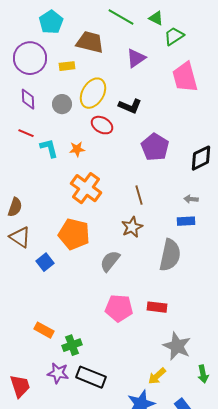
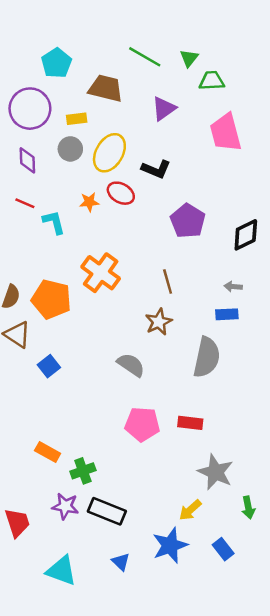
green triangle: (156, 18) -> (189, 58), turned 42
green trapezoid: (174, 36) -> (212, 81), turned 30
gray circle: (62, 104) -> (70, 149), moved
orange star: (77, 149) -> (89, 202), moved
orange pentagon: (74, 234) -> (51, 299), moved
gray semicircle: (110, 261) -> (131, 365), turned 85

